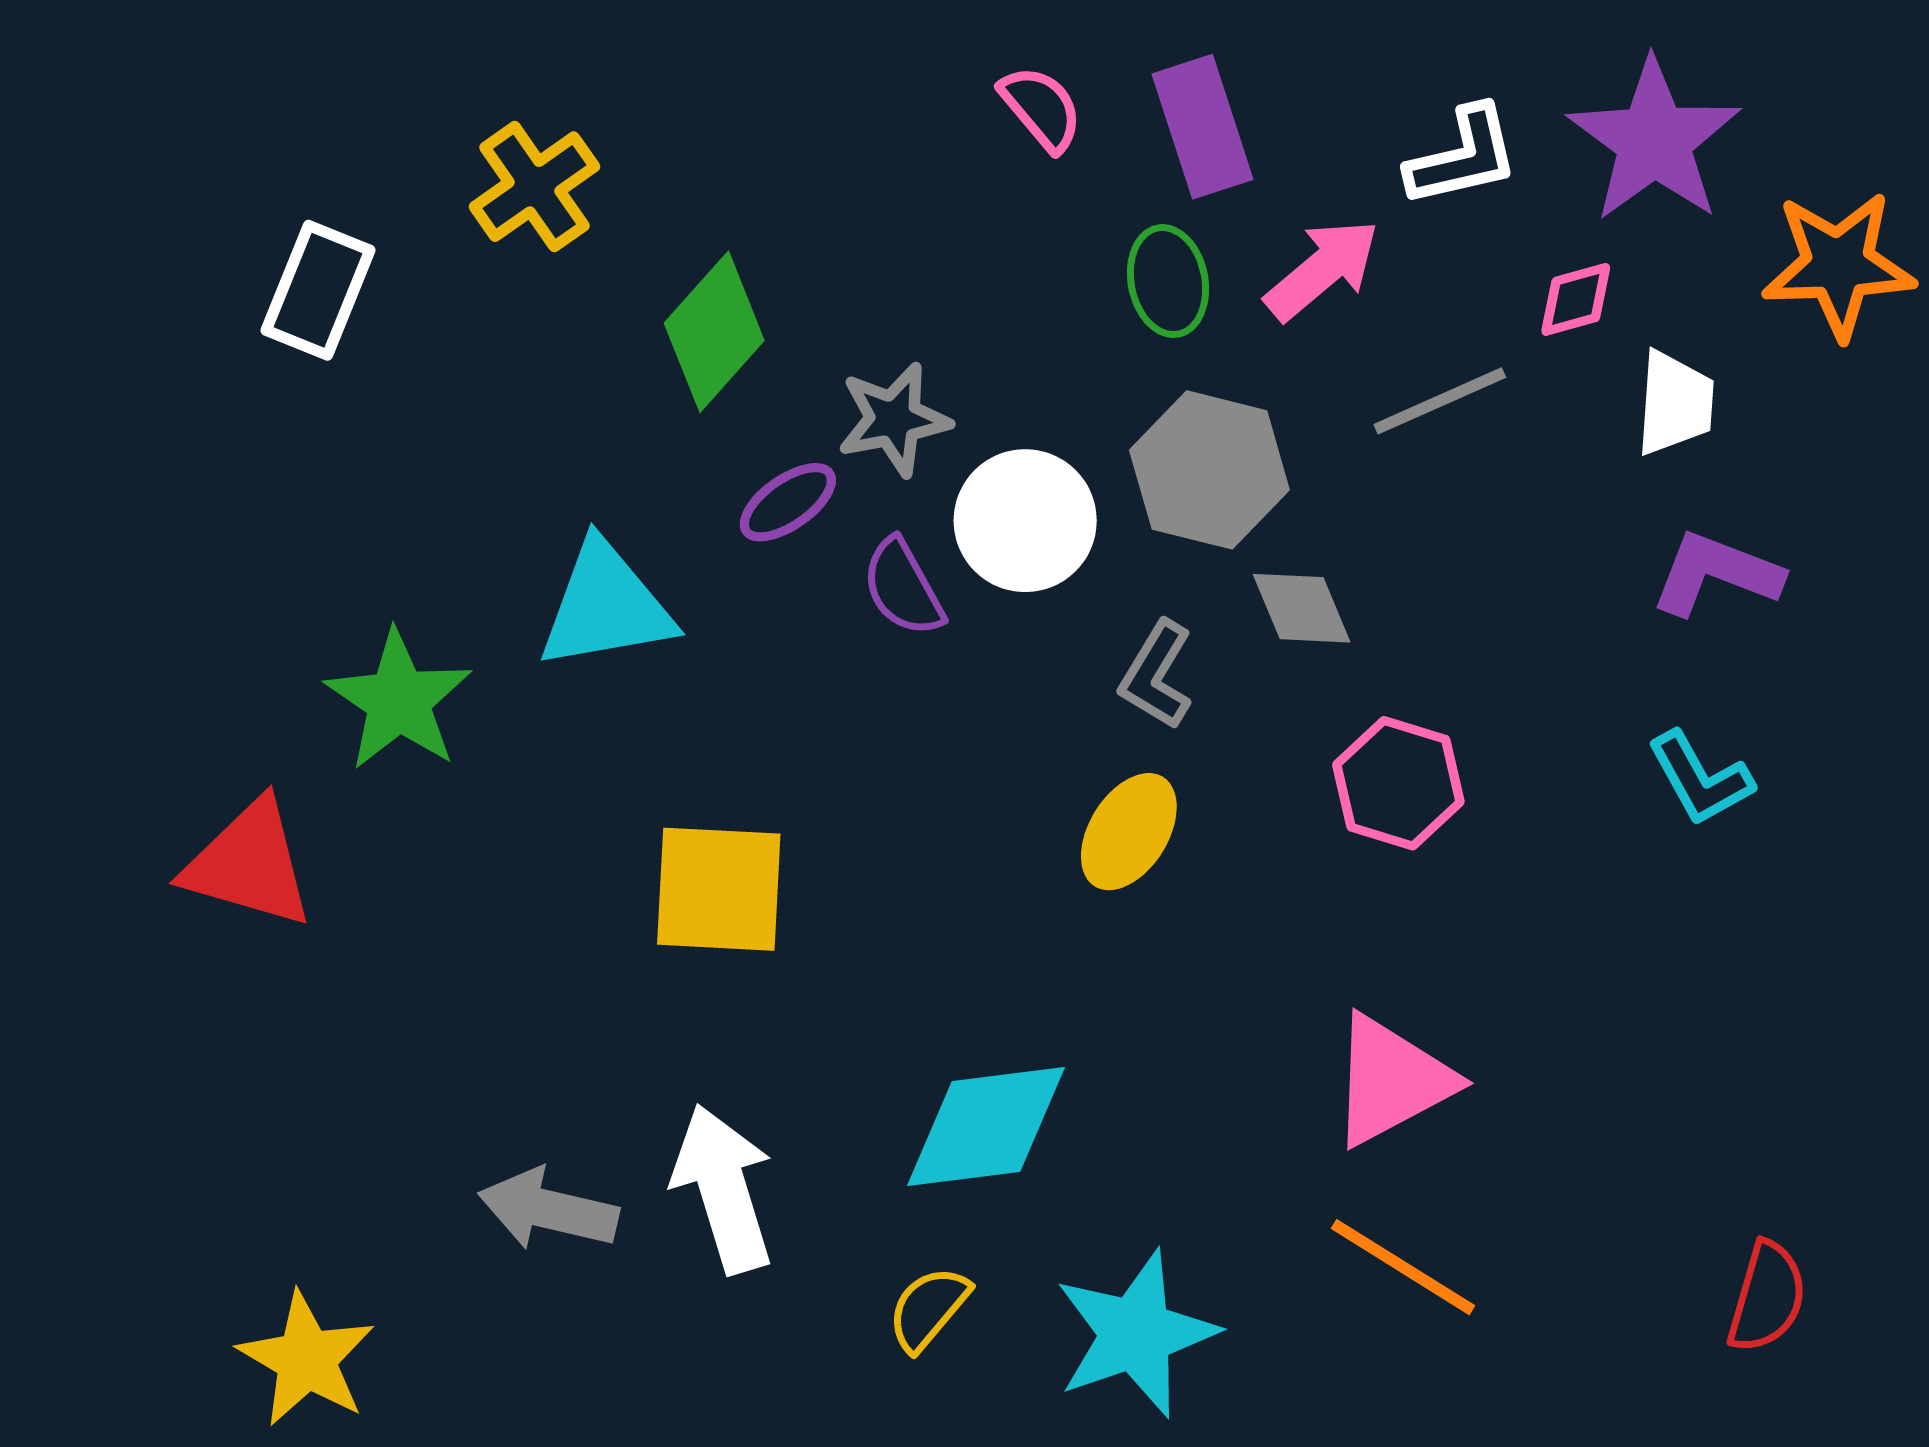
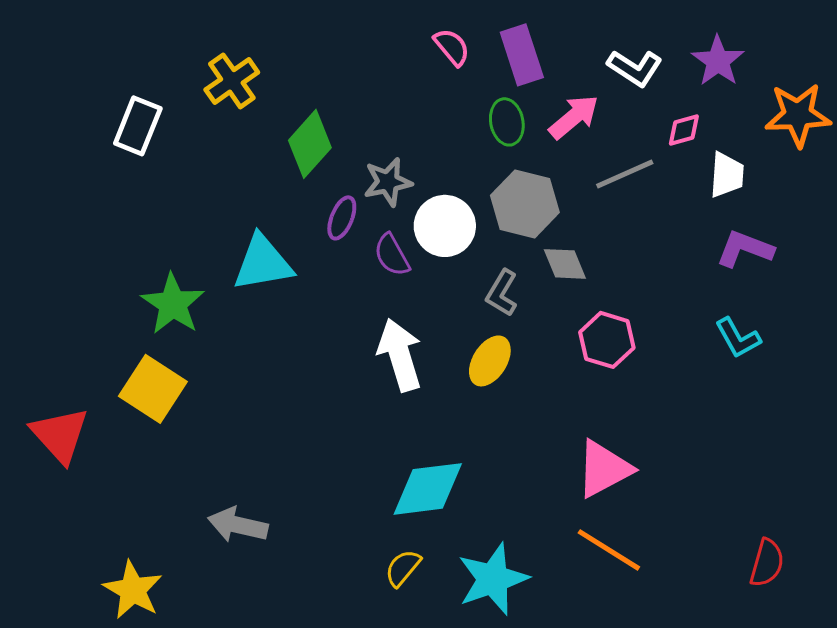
purple star: (1654, 141) -> (718, 61), size x0.7
white L-shape: (1463, 157) -> (635, 68), turned 46
purple ellipse: (788, 502) -> (342, 218), turned -33
red triangle: (249, 864) -> (60, 435), moved, turned 32
yellow square: (719, 889) -> (153, 389), moved, turned 30
white arrow: (723, 1189) -> (400, 355), moved

